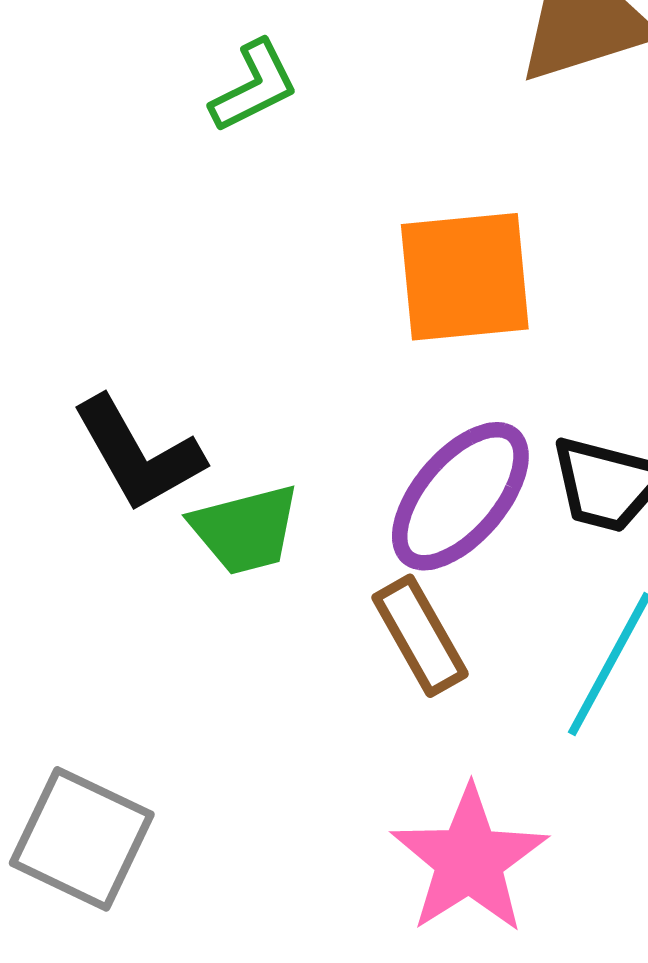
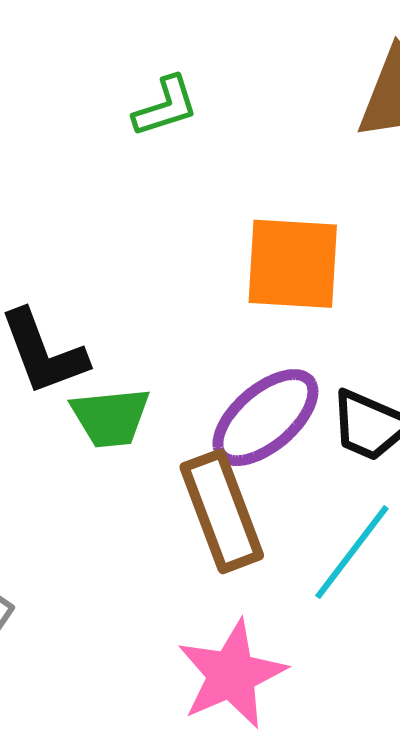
brown rectangle: (420, 636) -> (222, 511), size x1.4

